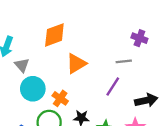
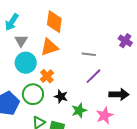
orange diamond: (54, 35) -> (54, 22), turned -75
gray line: (124, 61) -> (89, 54), moved
orange triangle: (76, 64) -> (49, 47), moved

